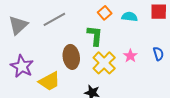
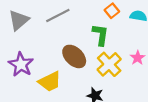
brown ellipse: (71, 57) -> (74, 56), turned -40

